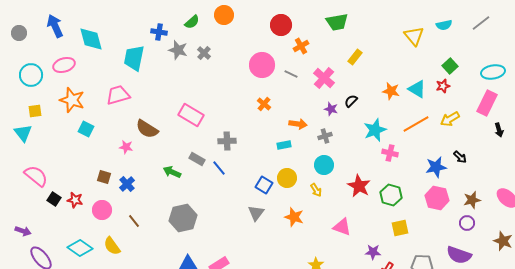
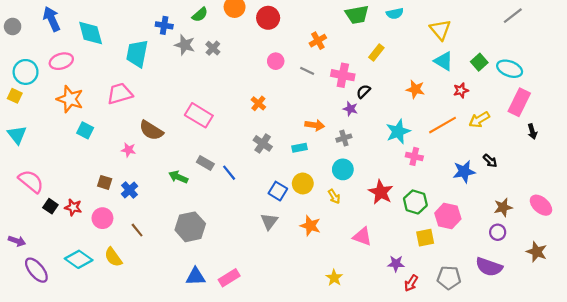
red circle: (281, 25) -> (268, 18), moved
cyan semicircle: (444, 25) -> (395, 13), moved
pink circle: (262, 65) -> (276, 61), size x0.6
cyan ellipse: (493, 72) -> (510, 69), moved, turned 30
pink cross: (324, 78) -> (343, 75), turned -30
red star: (443, 86) -> (461, 90), moved
cyan triangle: (417, 89) -> (444, 61), moved
black semicircle: (351, 101) -> (363, 91), moved
orange cross: (264, 104) -> (258, 103), moved
yellow square: (35, 111) -> (15, 96), moved, turned 32
gray cross: (227, 141) -> (263, 143), moved, turned 36
pink hexagon: (437, 198) -> (448, 216), moved

